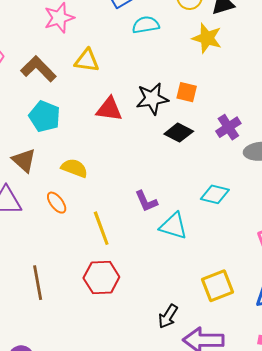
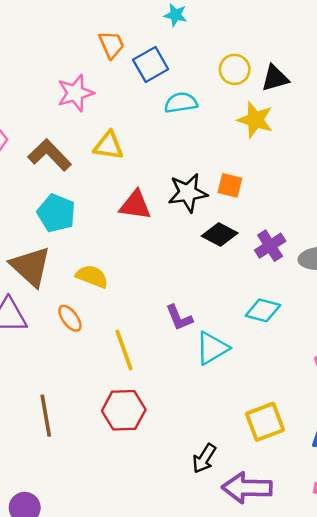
purple cross: (228, 127) -> (270, 246), moved
brown triangle: (24, 160) -> (31, 266), size x1.4
cyan triangle: (174, 226) -> (212, 348), turned -48

